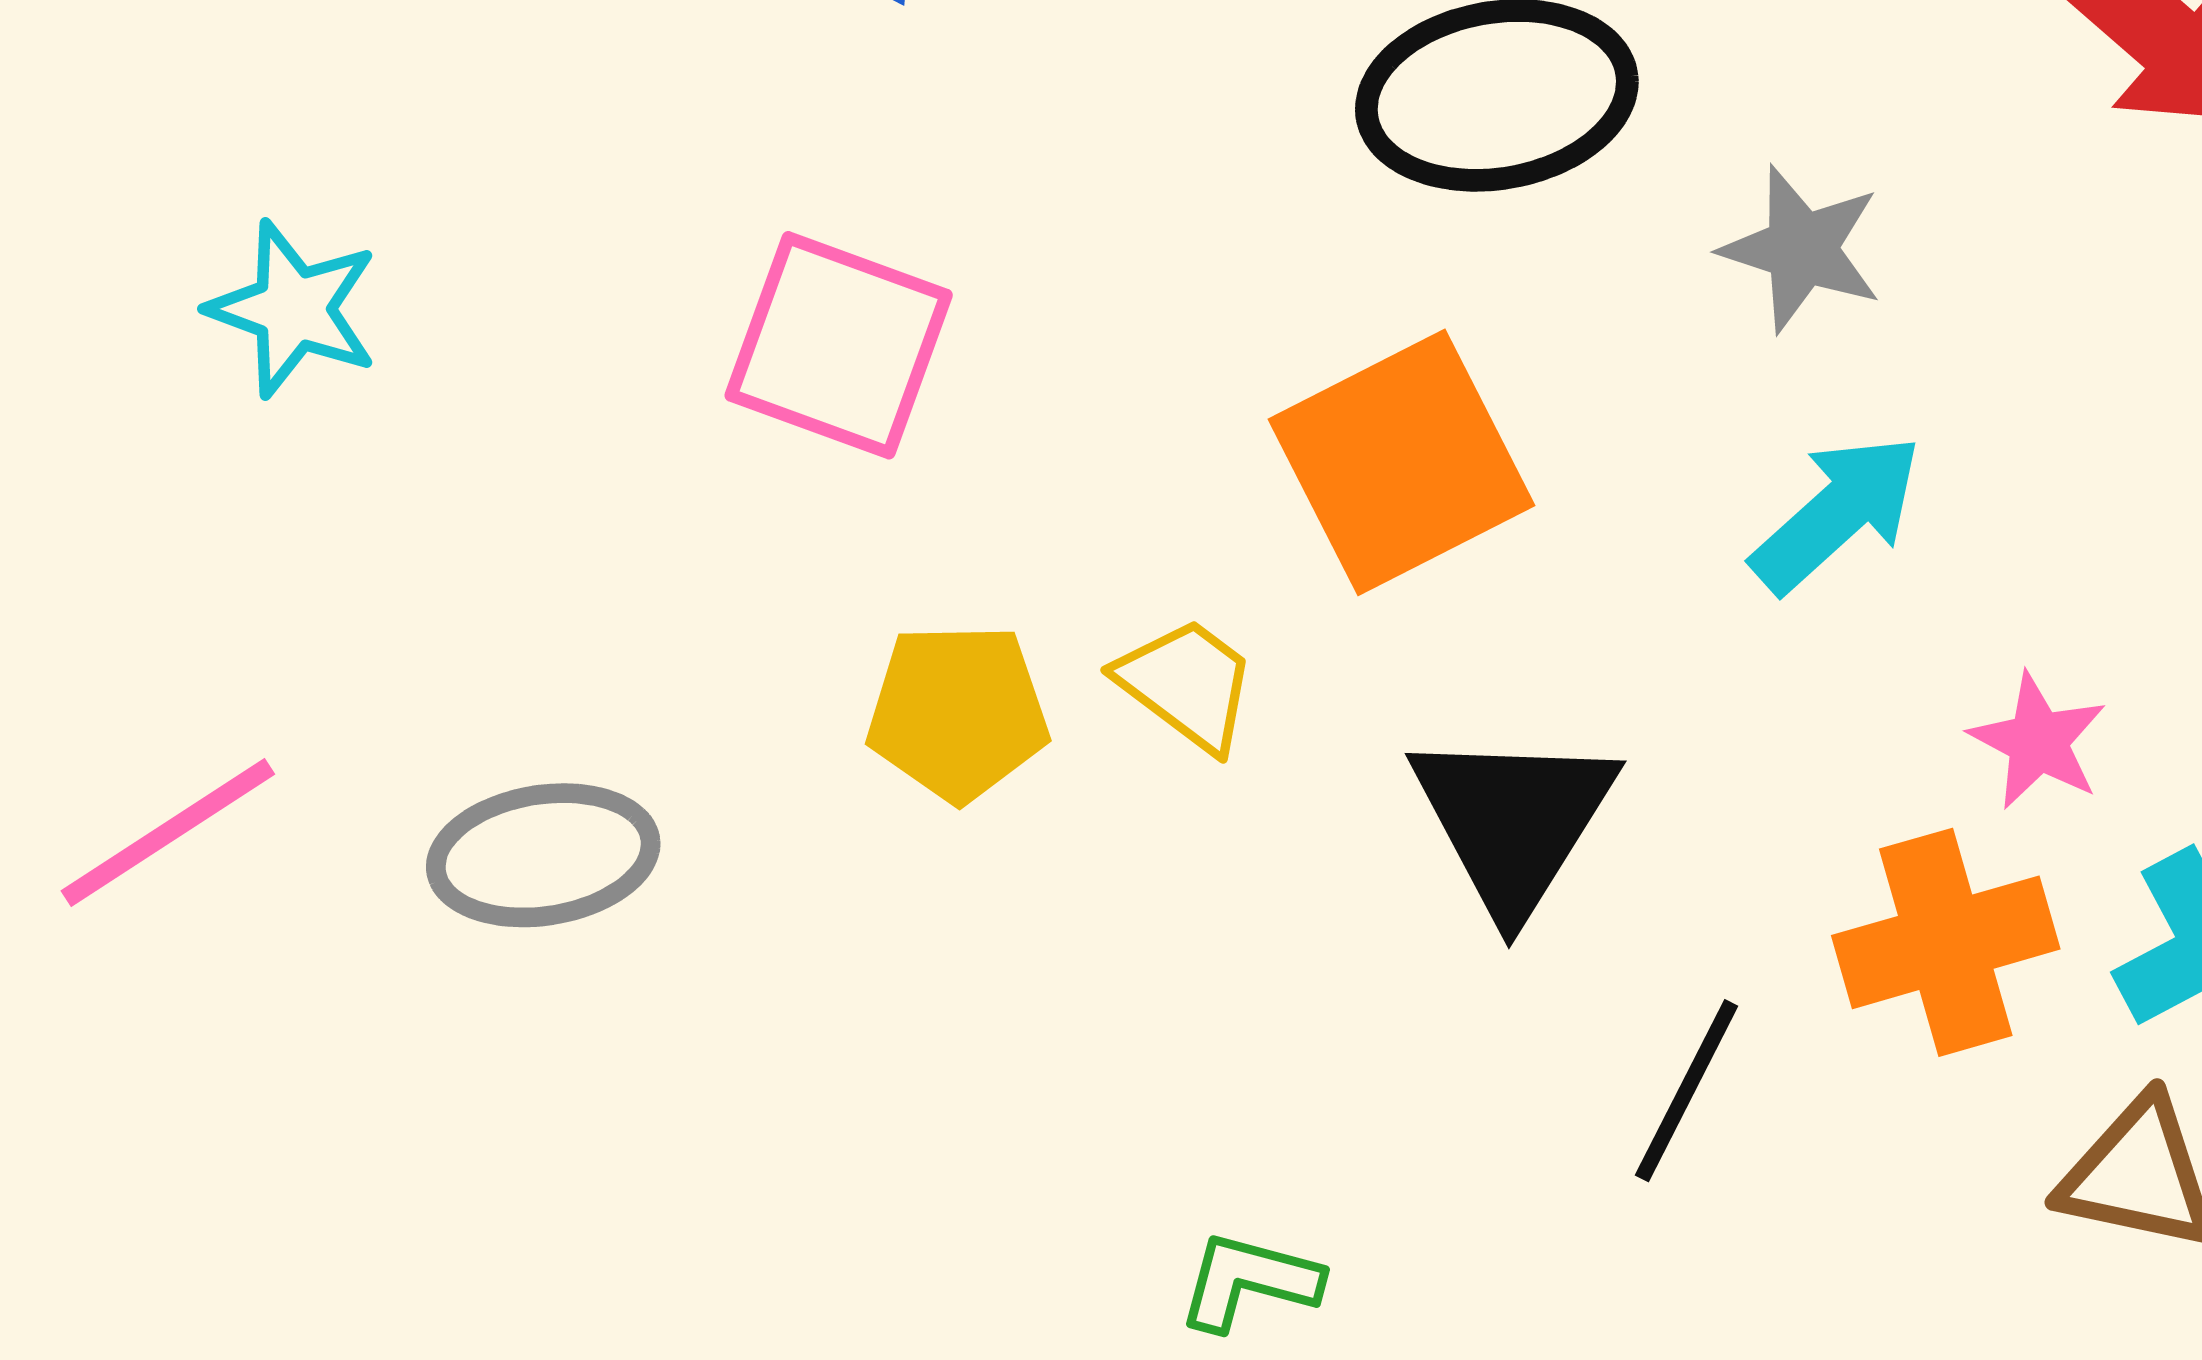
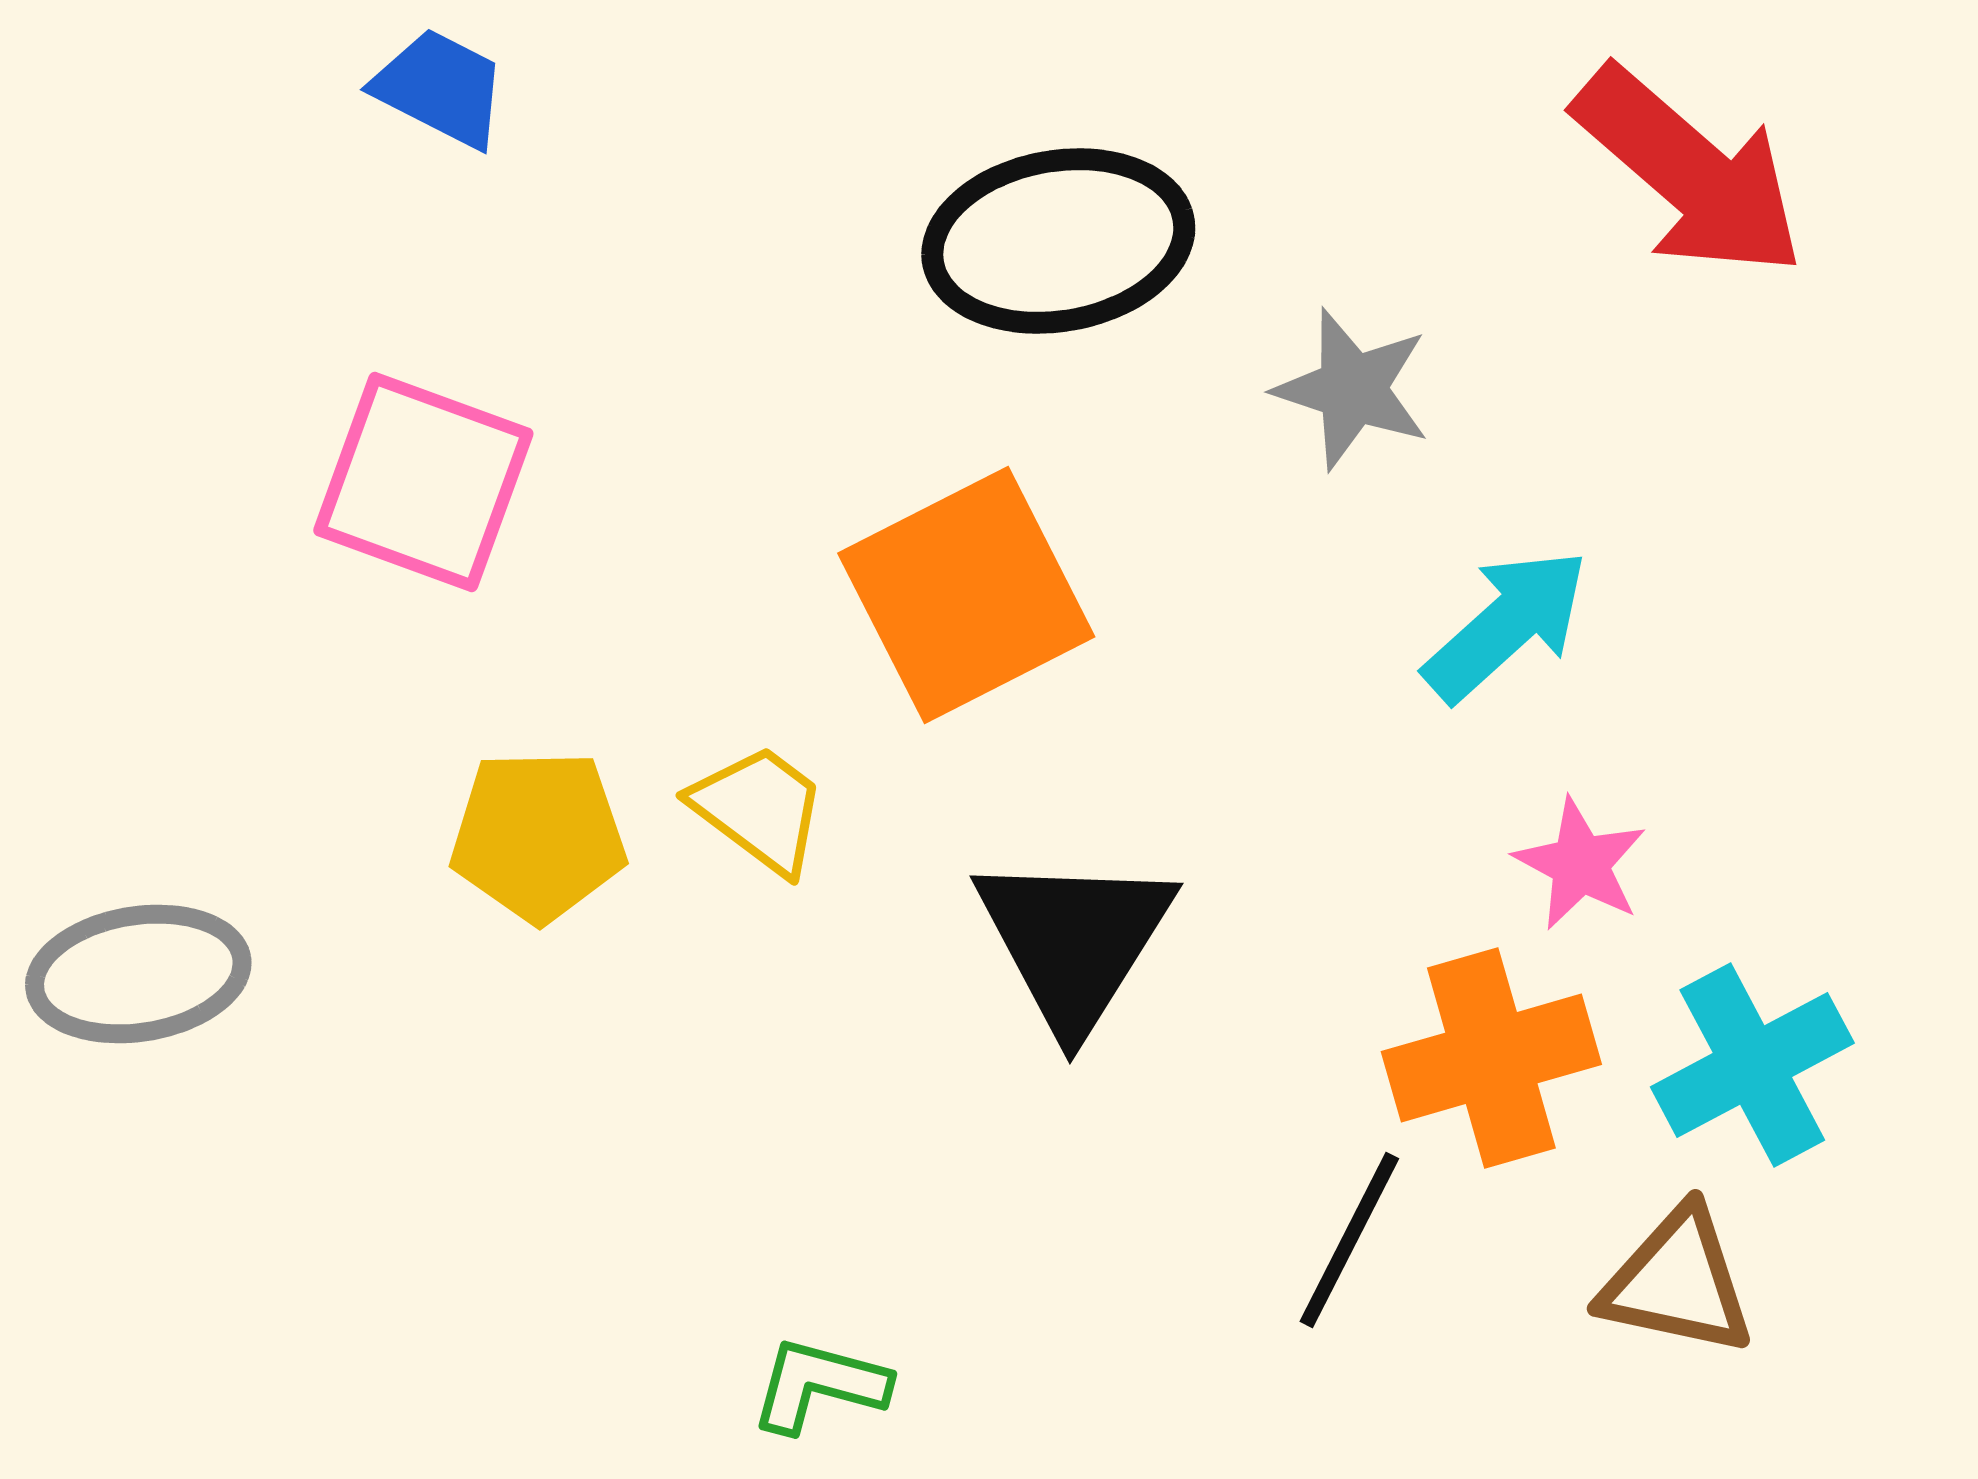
cyan arrow: (1837, 513) -> (1506, 625), moved
black line: (1687, 1091) -> (1349, 1240), moved

